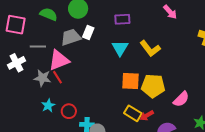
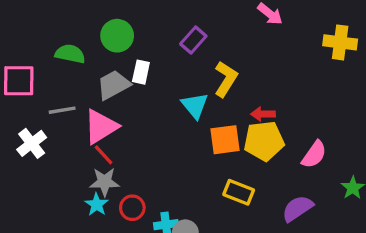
purple rectangle: (122, 19) -> (193, 40), turned -35
cyan triangle: (120, 48) -> (195, 106), moved
yellow L-shape: (150, 49) -> (226, 79), moved, turned -100
gray star: (42, 78) -> (104, 182), moved
red arrow: (147, 115) -> (263, 114), moved, turned 40

